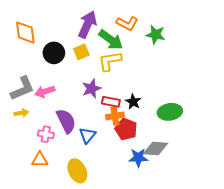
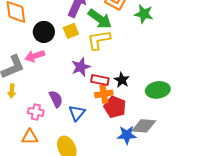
pink arrow: (45, 92) -> (35, 56), moved
yellow arrow: (21, 113) -> (12, 91), turned 104
purple semicircle: (66, 121) -> (56, 99), size x0.7

